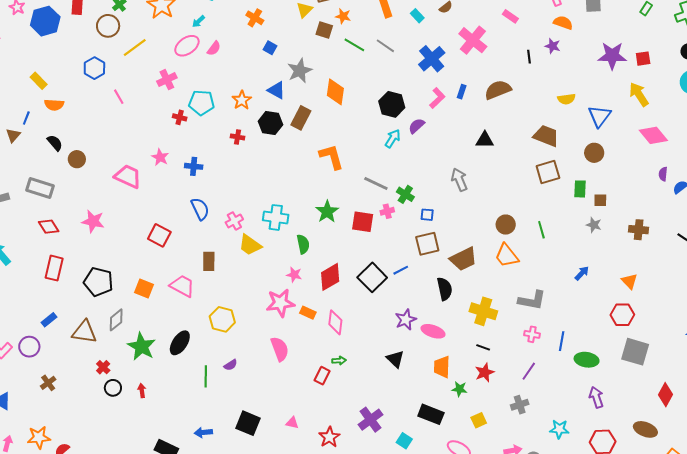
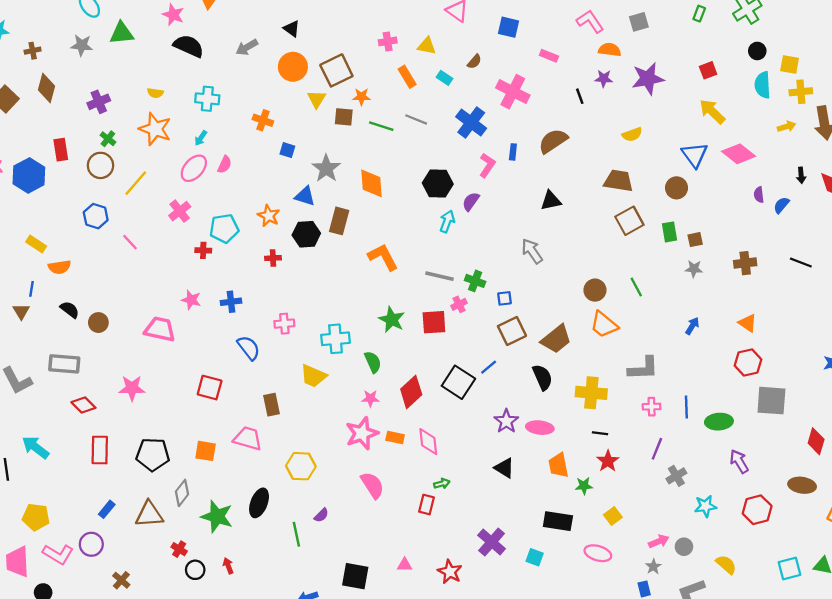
purple star: (612, 56) -> (648, 79), moved
blue triangle: (599, 116) -> (695, 155), moved
pink cross: (234, 221) -> (284, 324), moved, turned 36
gray cross: (520, 405) -> (676, 476), moved

